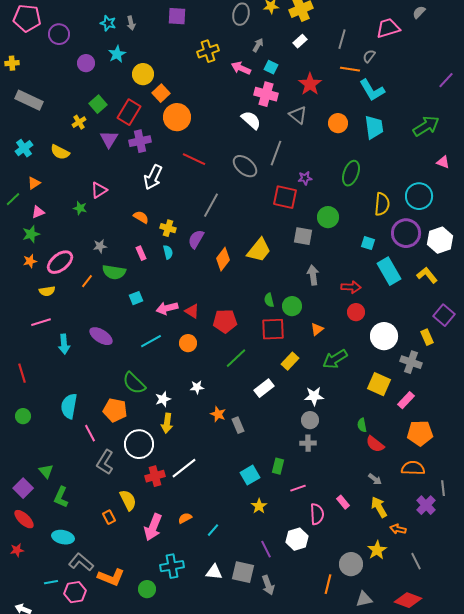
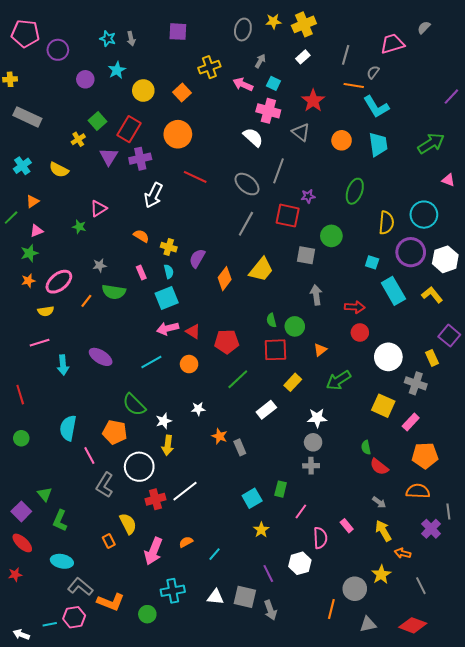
orange square: (161, 93) -> (182, 93), moved
gray line: (211, 205) -> (246, 224), moved
cyan square: (136, 298) -> (167, 298), moved, size x1.6
pink line: (298, 488) -> (301, 511), turned -35
cyan line: (51, 582) -> (50, 624), moved

